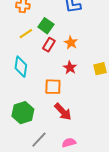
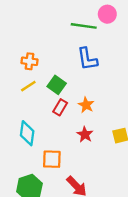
yellow line: (26, 34) -> (28, 86), moved
orange square: (53, 87) -> (52, 159), moved

